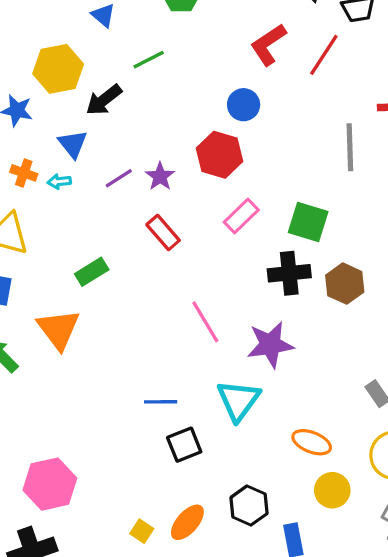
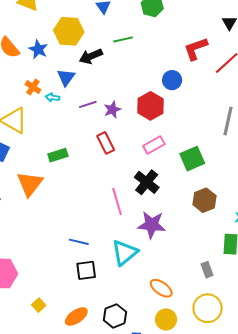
green square: (308, 222) -> (192, 159), turned 35
black cross: (289, 273) -> (147, 182), moved, turned 30
yellow square: (142, 531) -> (39, 305), moved

